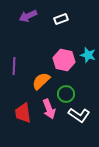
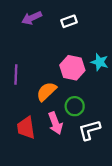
white L-shape: (79, 115) -> (89, 130), turned 130

